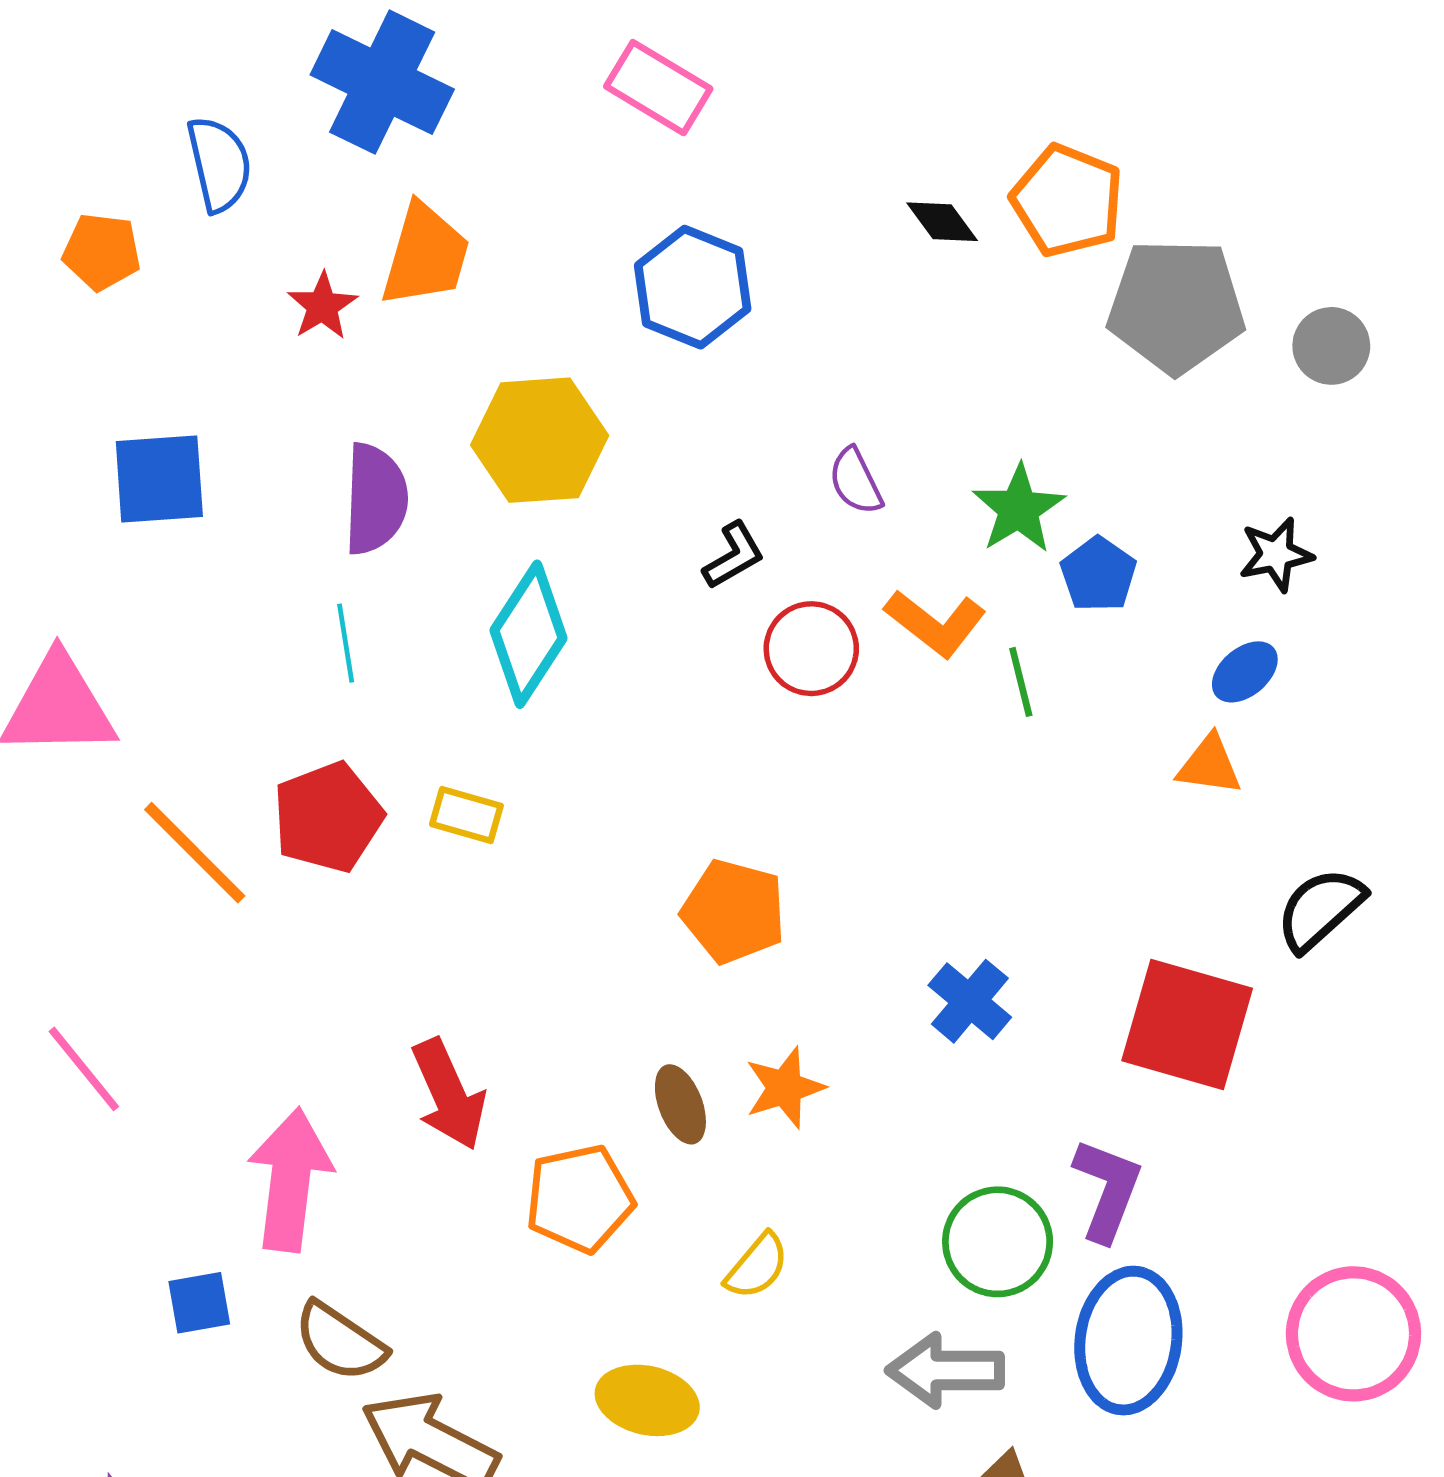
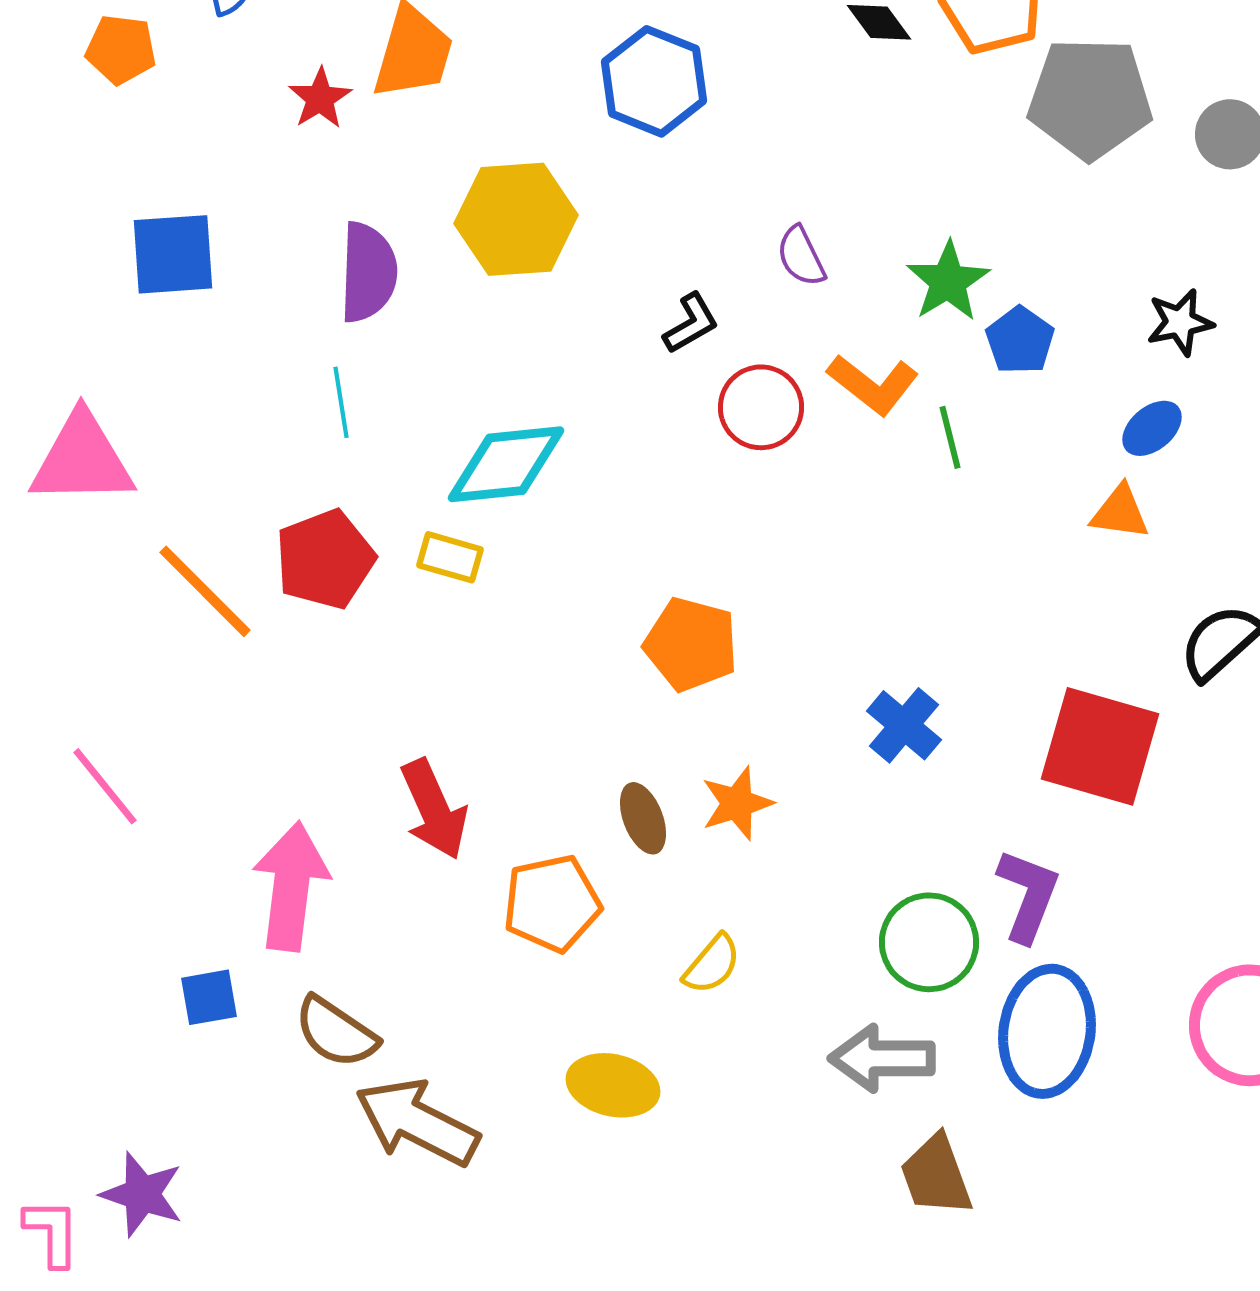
cyan diamond: (529, 634) -> (506, 464), moved, turned 51

